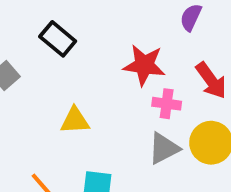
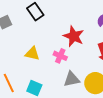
pink cross: (167, 104) -> (60, 56), moved

